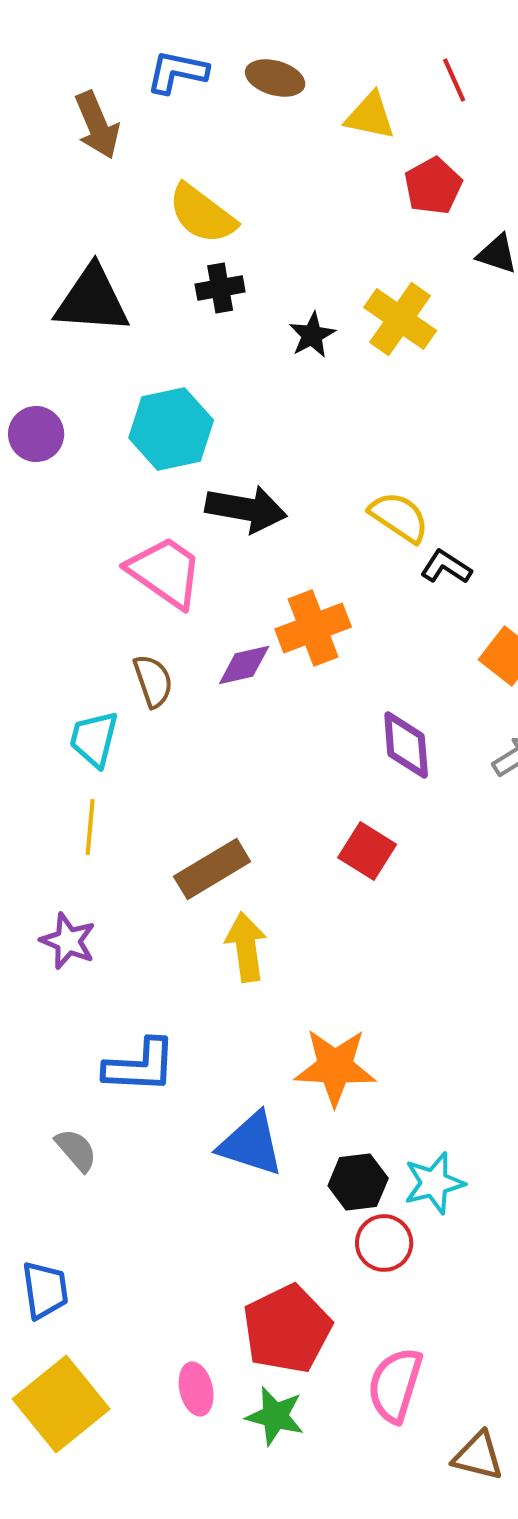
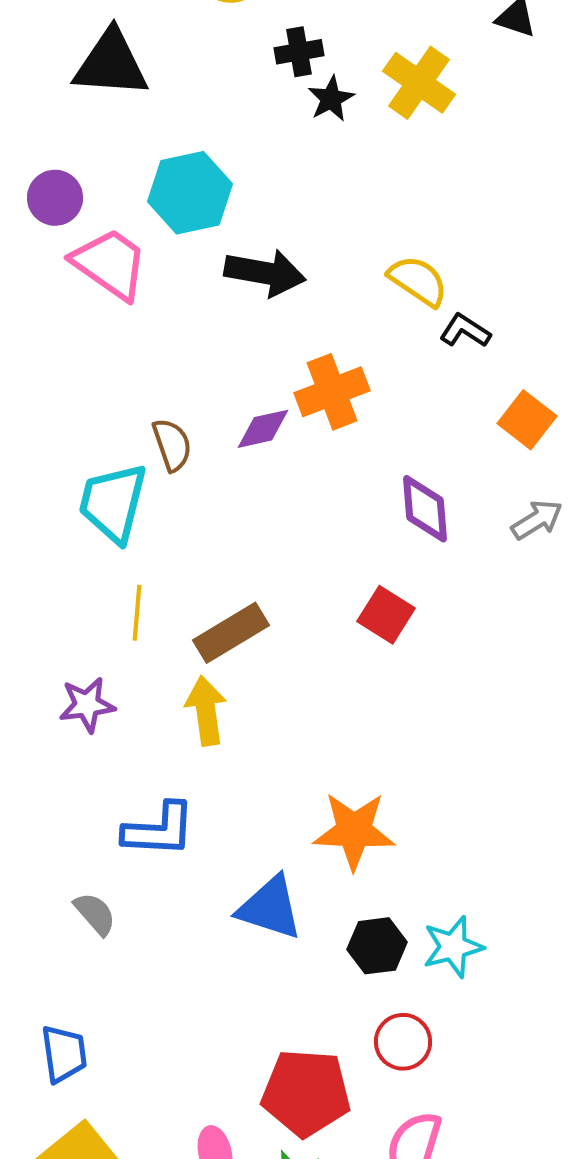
black cross: (220, 288) -> (299, 52), moved
pink trapezoid: (165, 572) -> (110, 264), moved
cyan trapezoid: (94, 739) -> (113, 503), size x1.4
yellow line: (90, 827) -> (137, 613), moved
purple star: (68, 941) -> (87, 705), turned -30
yellow arrow: (246, 947) -> (206, 711), moved
red circle: (384, 1243) -> (403, 1042), moved
red pentagon: (287, 1329) -> (306, 1093), turned 30

